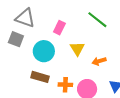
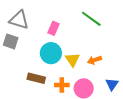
yellow triangle: (77, 49) -> (73, 60), moved
cyan circle: (44, 51) -> (51, 53), moved

